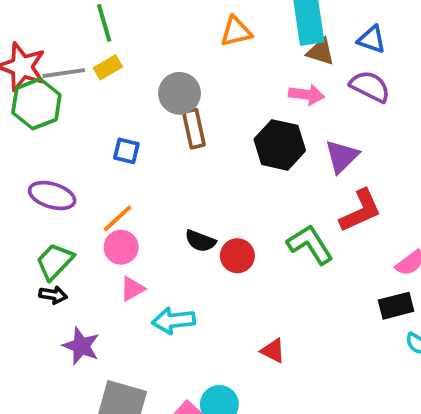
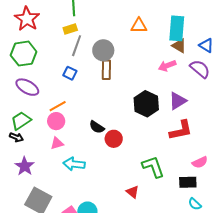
gray line: (64, 73) -> (77, 46), moved, turned -75
pink arrow: (307, 95) -> (167, 66), turned 138
green hexagon: (36, 104) -> (24, 54), moved
black hexagon: (280, 145) -> (146, 104), moved
green L-shape: (310, 244) -> (153, 167), moved
red triangle: (273, 351) -> (133, 192), moved

